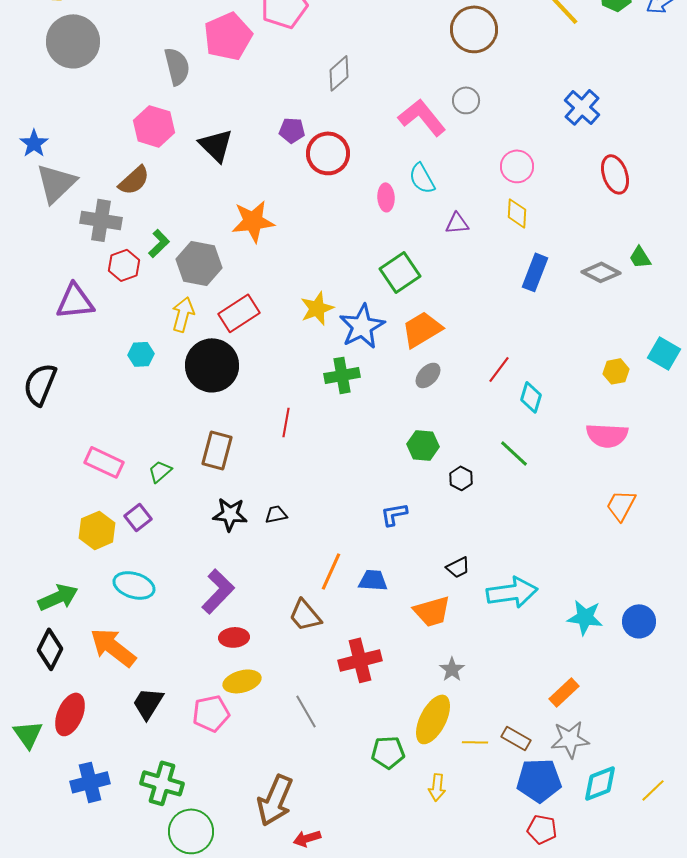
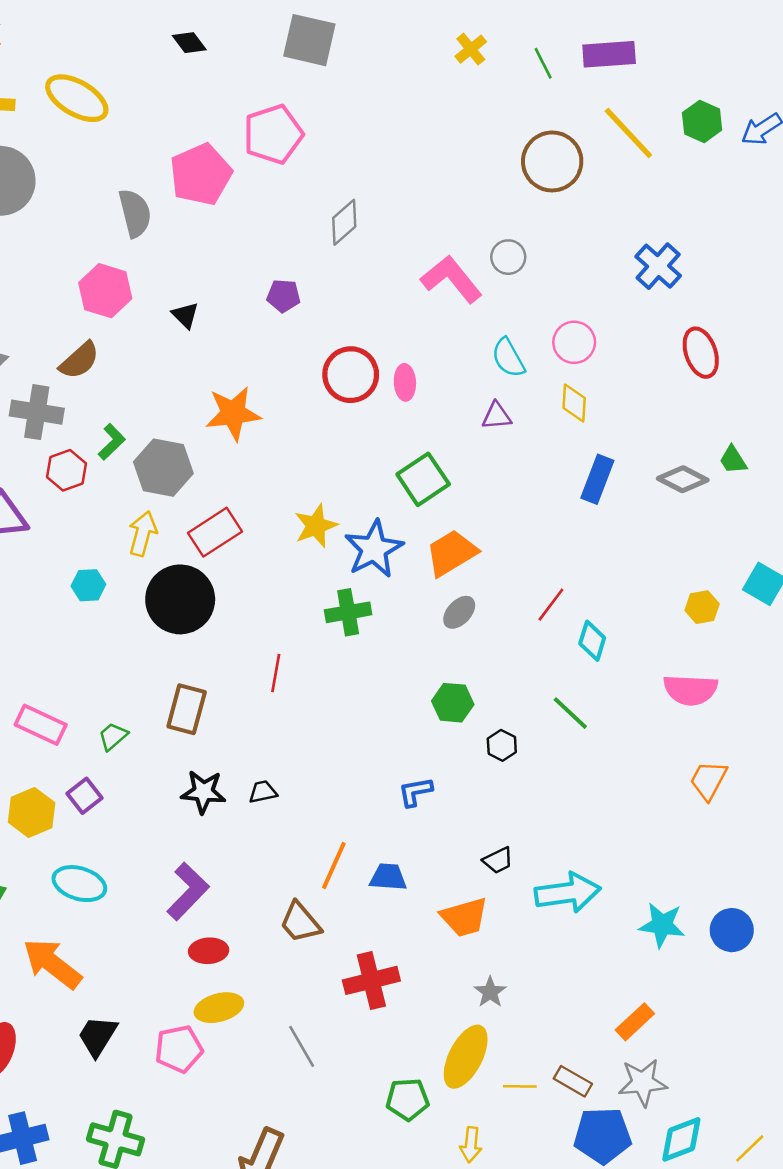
brown circle: (474, 29) -> (552, 161), moved
black triangle: (216, 145) -> (185, 315), size x0.6
red circle: (328, 153) -> (351, 375), moved
cyan semicircle: (422, 178) -> (508, 358), moved

